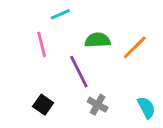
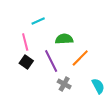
orange line: (135, 47) -> (80, 58), moved
black square: (43, 105) -> (26, 62), moved

